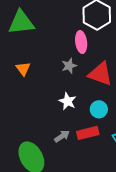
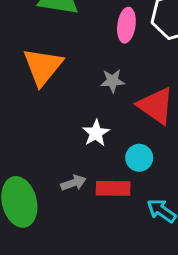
pink ellipse: (81, 42) -> (126, 25), moved
orange triangle: (23, 69) -> (43, 67), size x1.8

